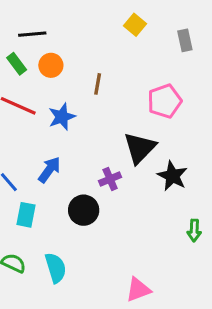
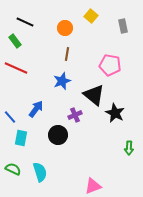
black line: (32, 34) -> (25, 22), turned 30
orange circle: (51, 65) -> (65, 28), moved
pink pentagon: (165, 101) -> (110, 65), turned 30
blue star: (62, 117) -> (62, 81), moved
black triangle: (140, 148) -> (94, 95), turned -35

